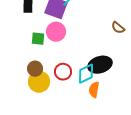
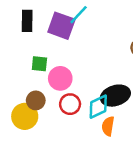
pink circle: (56, 32) -> (60, 78), moved
yellow circle: (39, 82) -> (25, 116), moved

